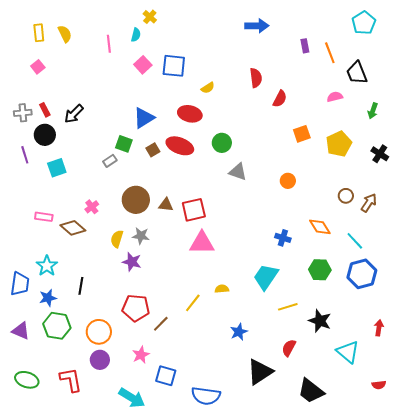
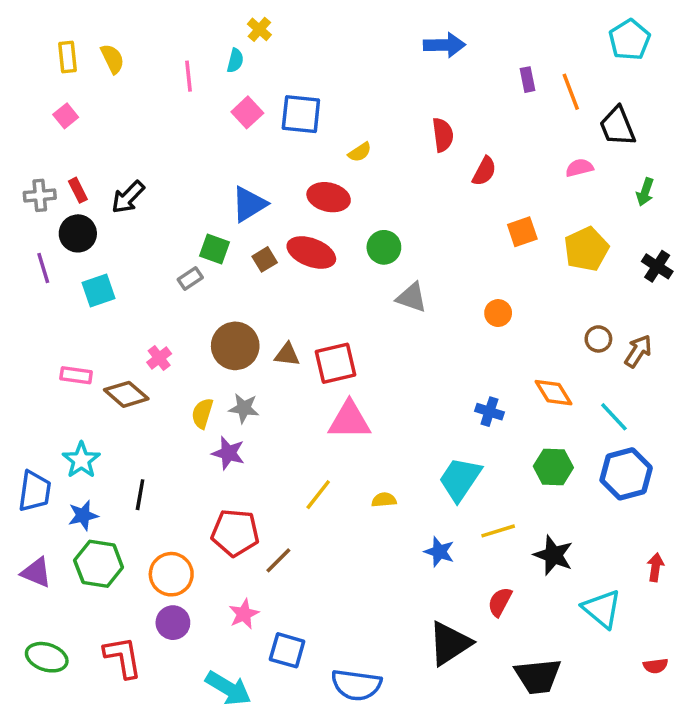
yellow line: (193, 303) -> (318, 495), moved
blue star: (239, 332) -> (439, 552), moved, turned -30
black trapezoid: (311, 391) -> (538, 676), turned -44

